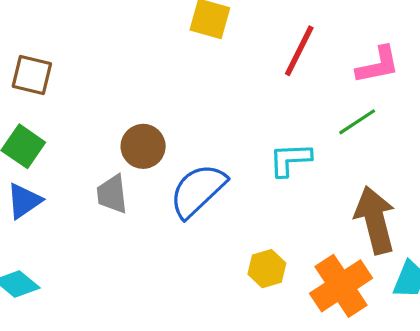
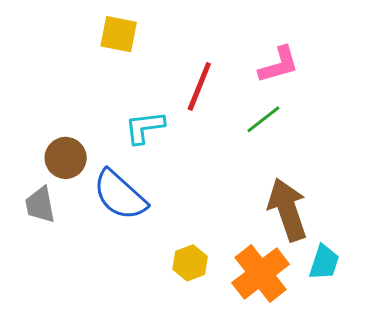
red line: (299, 51) -> (199, 86), moved
cyan L-shape: (290, 159) -> (145, 127), moved
blue semicircle: (198, 191) -> (120, 195), turned -90

